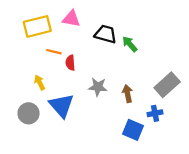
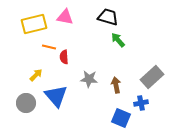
black trapezoid: (106, 34) -> (108, 17), moved
yellow arrow: (39, 82) -> (36, 75), turned 72

